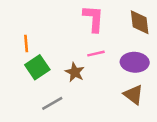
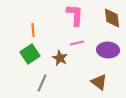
orange line: (26, 44) -> (33, 30), moved
brown triangle: (133, 95) -> (99, 82), moved
gray line: (52, 103) -> (42, 83), turned -36

